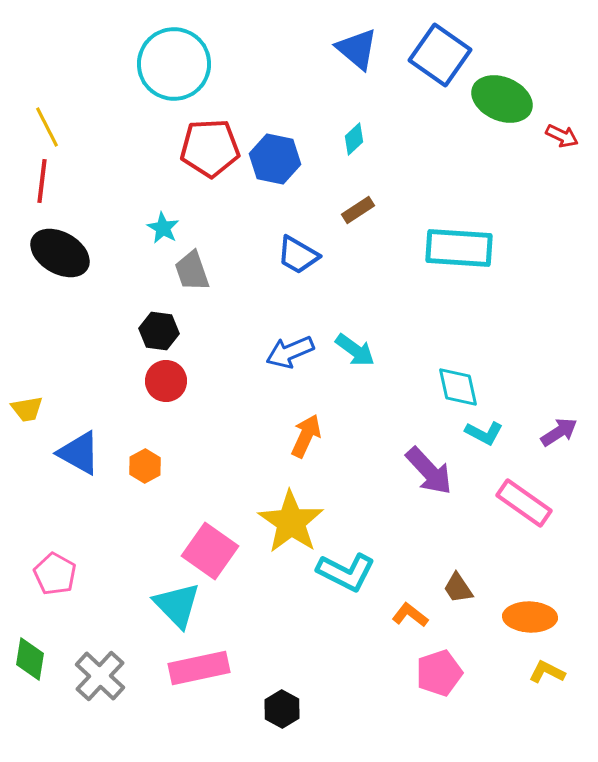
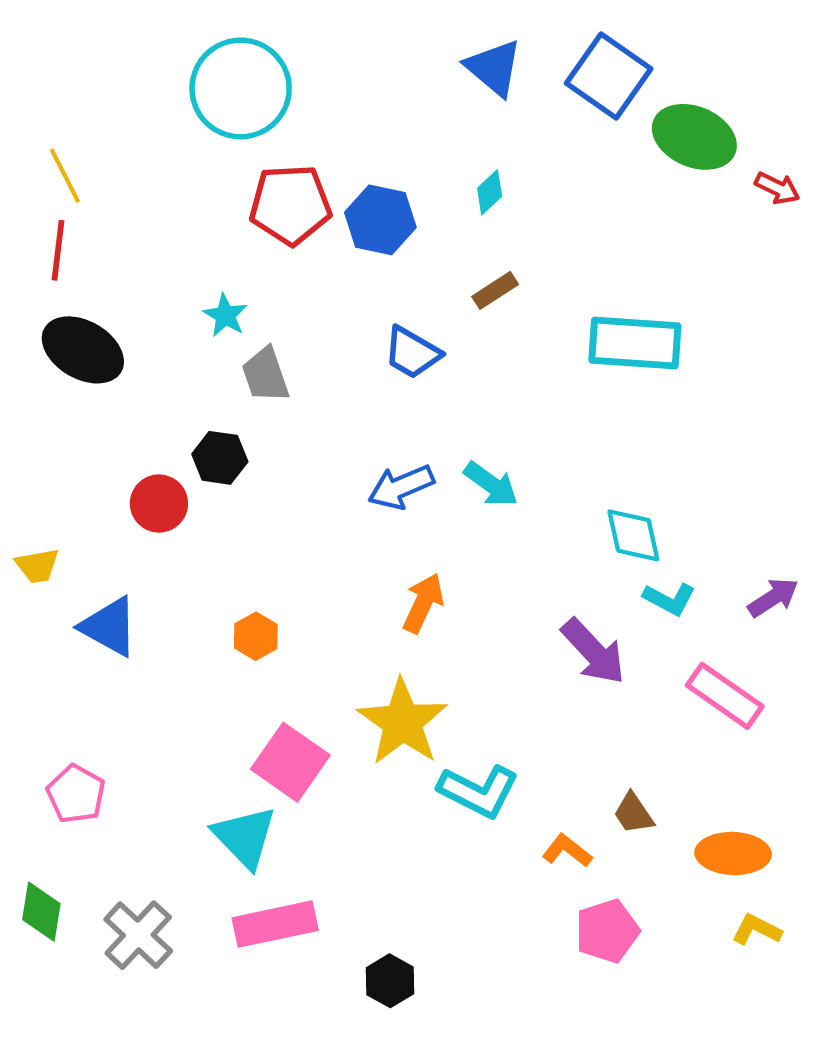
red circle: (166, 381) -> (159, 503), moved
orange hexagon: (145, 466) -> (256, 636), moved

